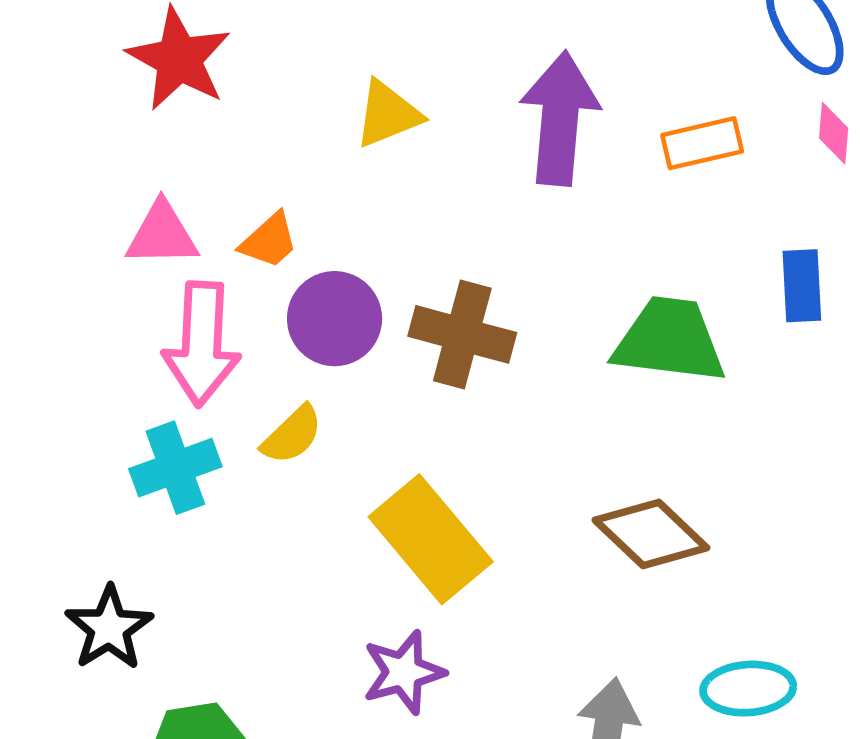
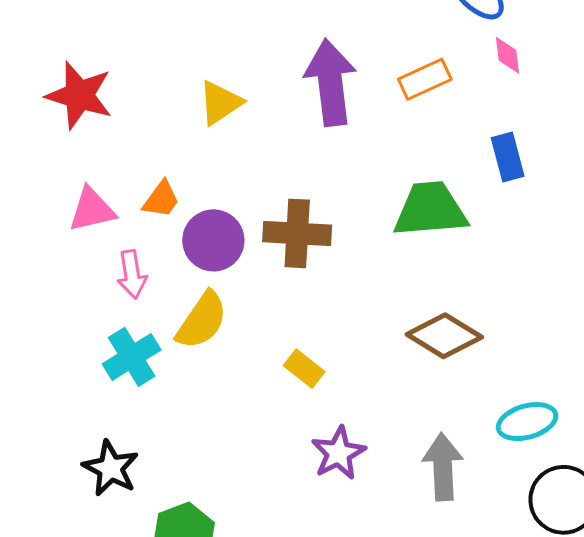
pink arrow: (202, 344) -> (132, 274), size x0.6
yellow semicircle: (292, 435) -> (202, 320), size x1.4
yellow rectangle: (431, 539) -> (304, 369), size x0.5
purple star: (404, 672) -> (338, 453), moved

